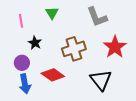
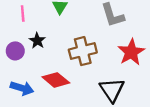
purple circle: (22, 63) -> (15, 51), moved
blue arrow: (25, 84) -> (22, 88), turned -66

